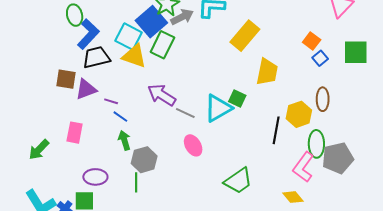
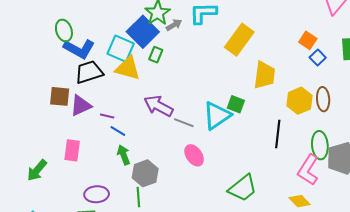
gray arrow: (182, 17) -> (174, 25), size x0.7
blue L-shape: (88, 34) -> (79, 49), turned 80
green rectangle: (162, 45) -> (156, 55), size x0.6
yellow hexagon: (299, 114) -> (300, 101), moved

